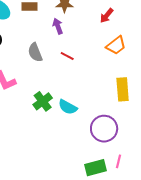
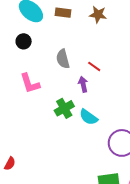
purple arrow: (58, 26) -> (83, 84), moved

